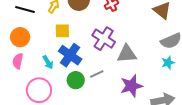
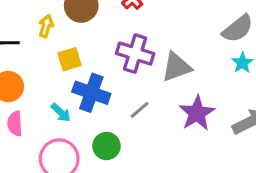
green circle: (76, 80) -> (106, 146), moved

